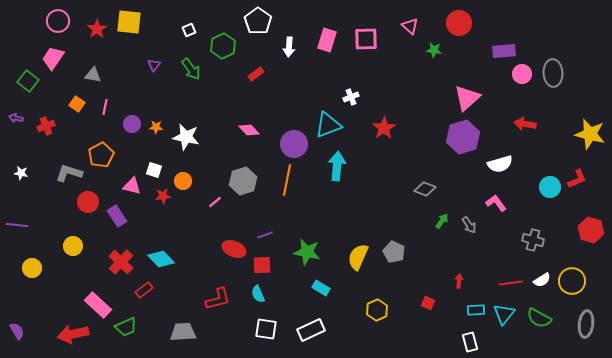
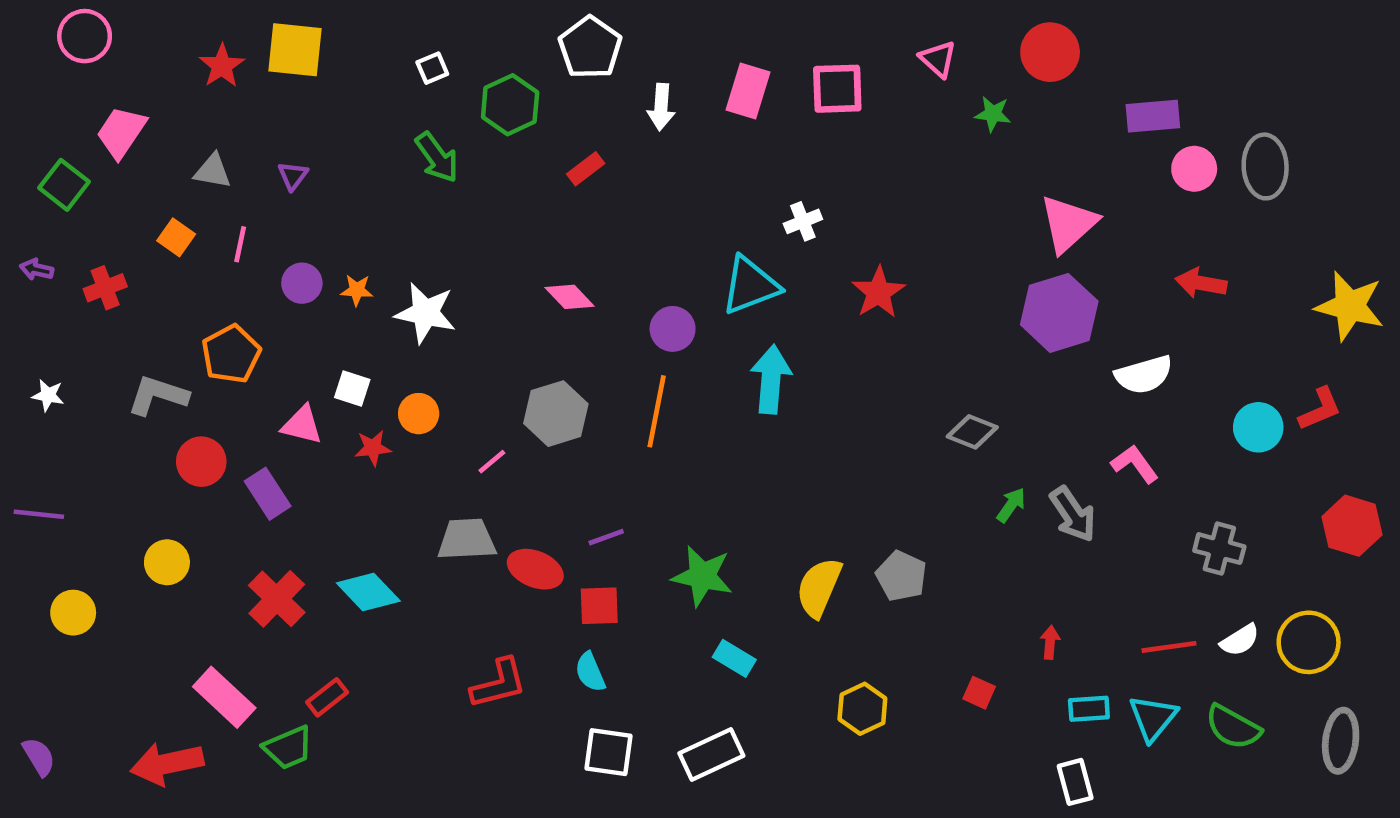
pink circle: (58, 21) -> (85, 36), moved
purple triangle: (154, 65) -> (293, 176), moved
purple circle: (294, 144) -> (673, 329), size x0.7
gray arrow: (469, 225) -> (1073, 514), size x1.4
red rectangle: (144, 290) -> (327, 697), moved
gray trapezoid: (183, 332) -> (467, 539), moved

